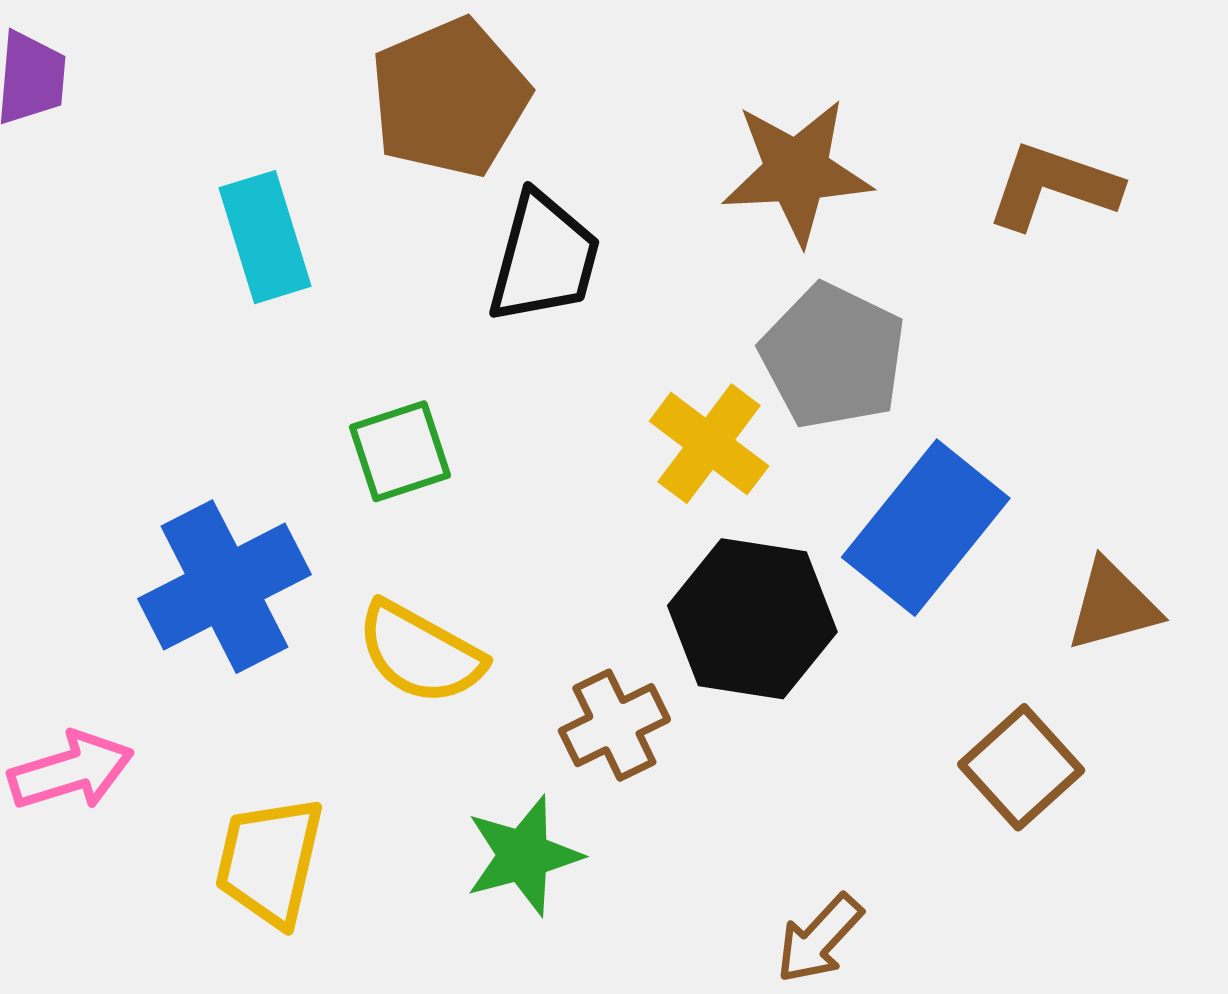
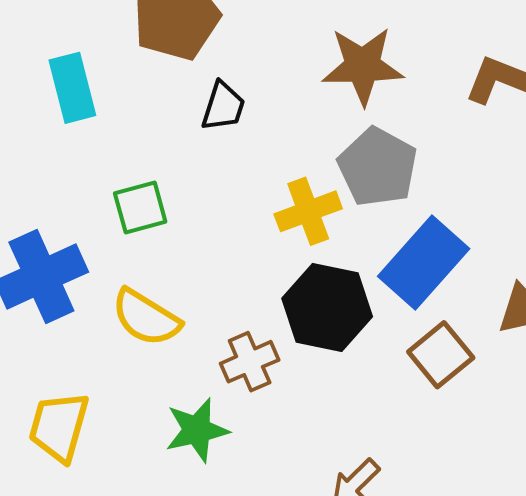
black trapezoid: (544, 258) -> (223, 106), size x0.7
yellow cross: (709, 444) -> (308, 211), turned 30
brown square: (1021, 767) -> (441, 355), moved

